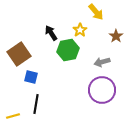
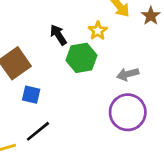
brown star: (116, 36) -> (151, 16), moved
black line: (36, 104) -> (38, 131), turned 42

